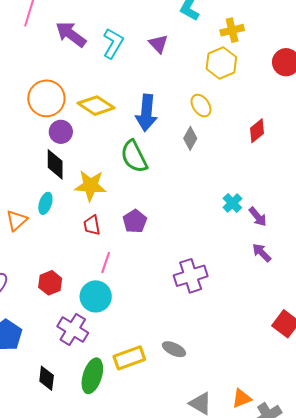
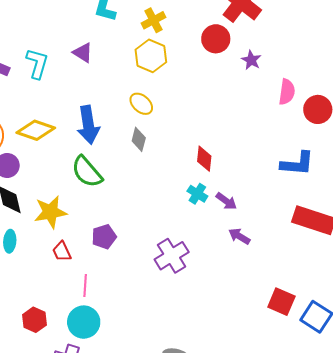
red diamond: (257, 131) -> (204, 159), moved, turned -30
purple pentagon: (135, 221) -> (104, 237), turned 30
purple cross: (191, 276) -> (172, 256), moved

